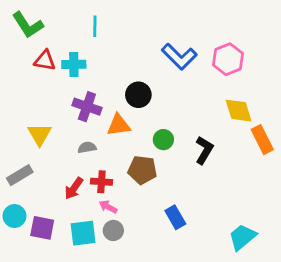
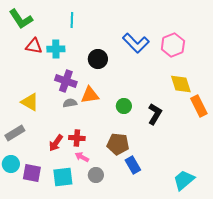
black circle: (138, 95) -> (98, 59), moved
yellow triangle: (40, 134) -> (30, 102), turned -30
gray semicircle: (87, 147) -> (70, 103), moved
brown pentagon: (142, 170) -> (118, 144), moved
gray circle: (113, 230) -> (96, 175), moved

